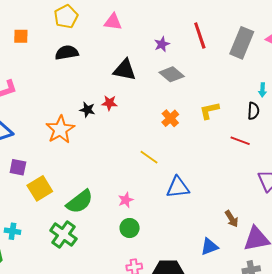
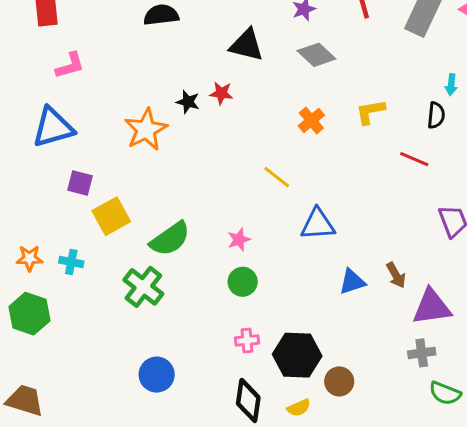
cyan cross: (12, 231) -> (71, 262), moved
blue triangle: (209, 247) -> (352, 282), moved

